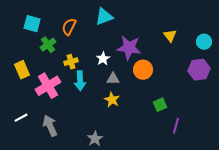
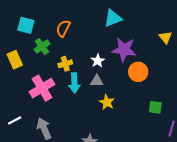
cyan triangle: (104, 17) -> (113, 18), moved
yellow rectangle: (22, 70) -> (15, 60), moved
gray triangle: (113, 79) -> (97, 81), moved
green square: (160, 105) -> (155, 107), turned 32

